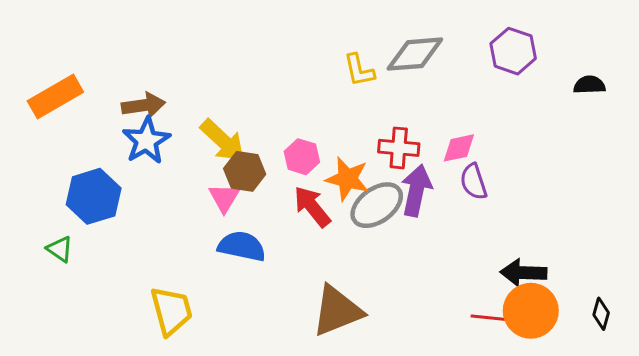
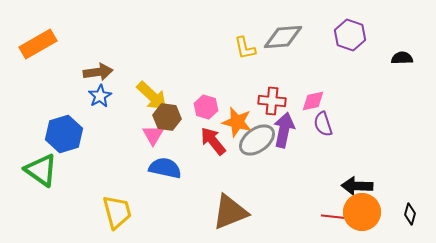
orange rectangle: (55, 97) -> (38, 44), moved
blue star: (146, 141) -> (100, 96), size x0.7
green triangle: (60, 249) -> (41, 170), size x1.8

